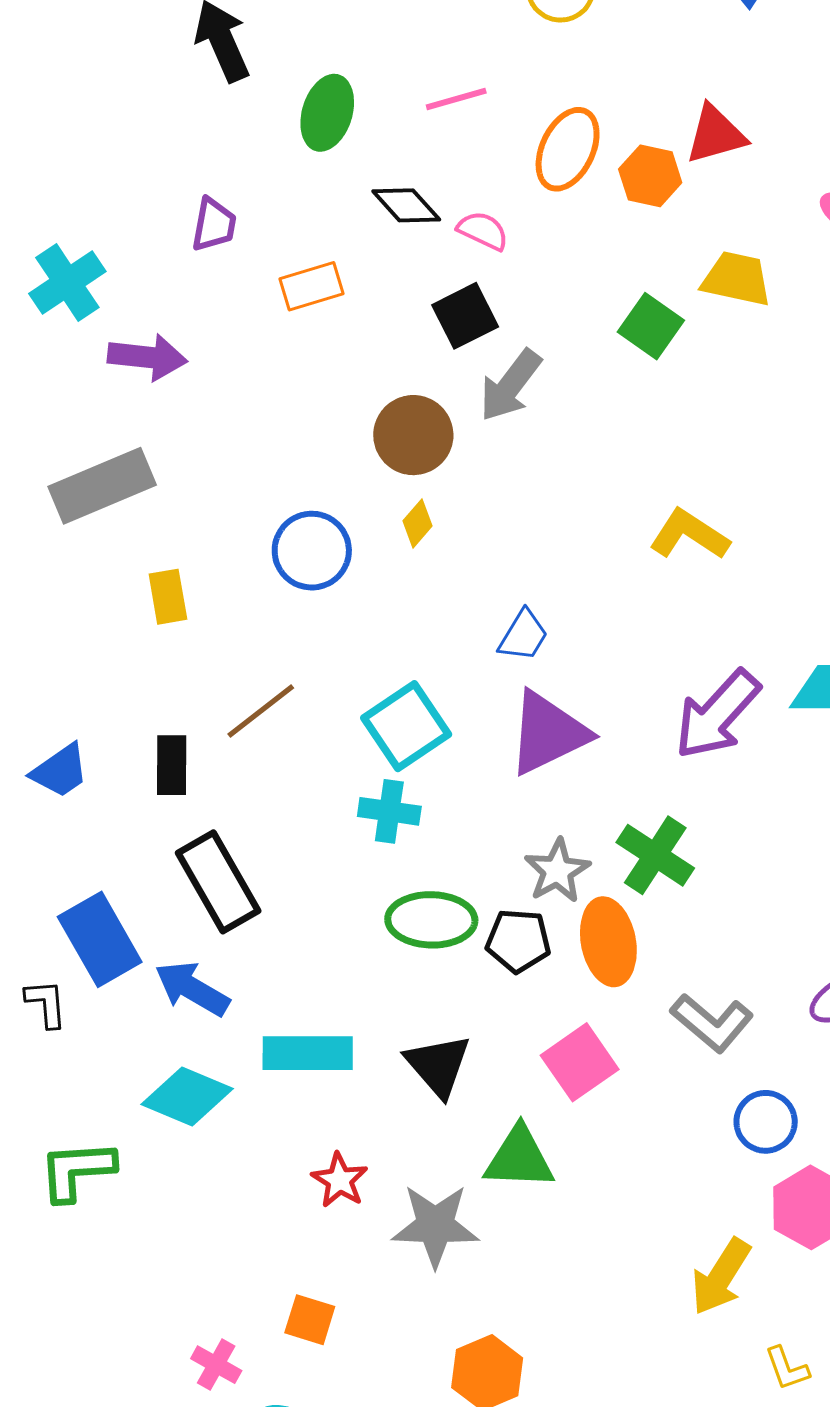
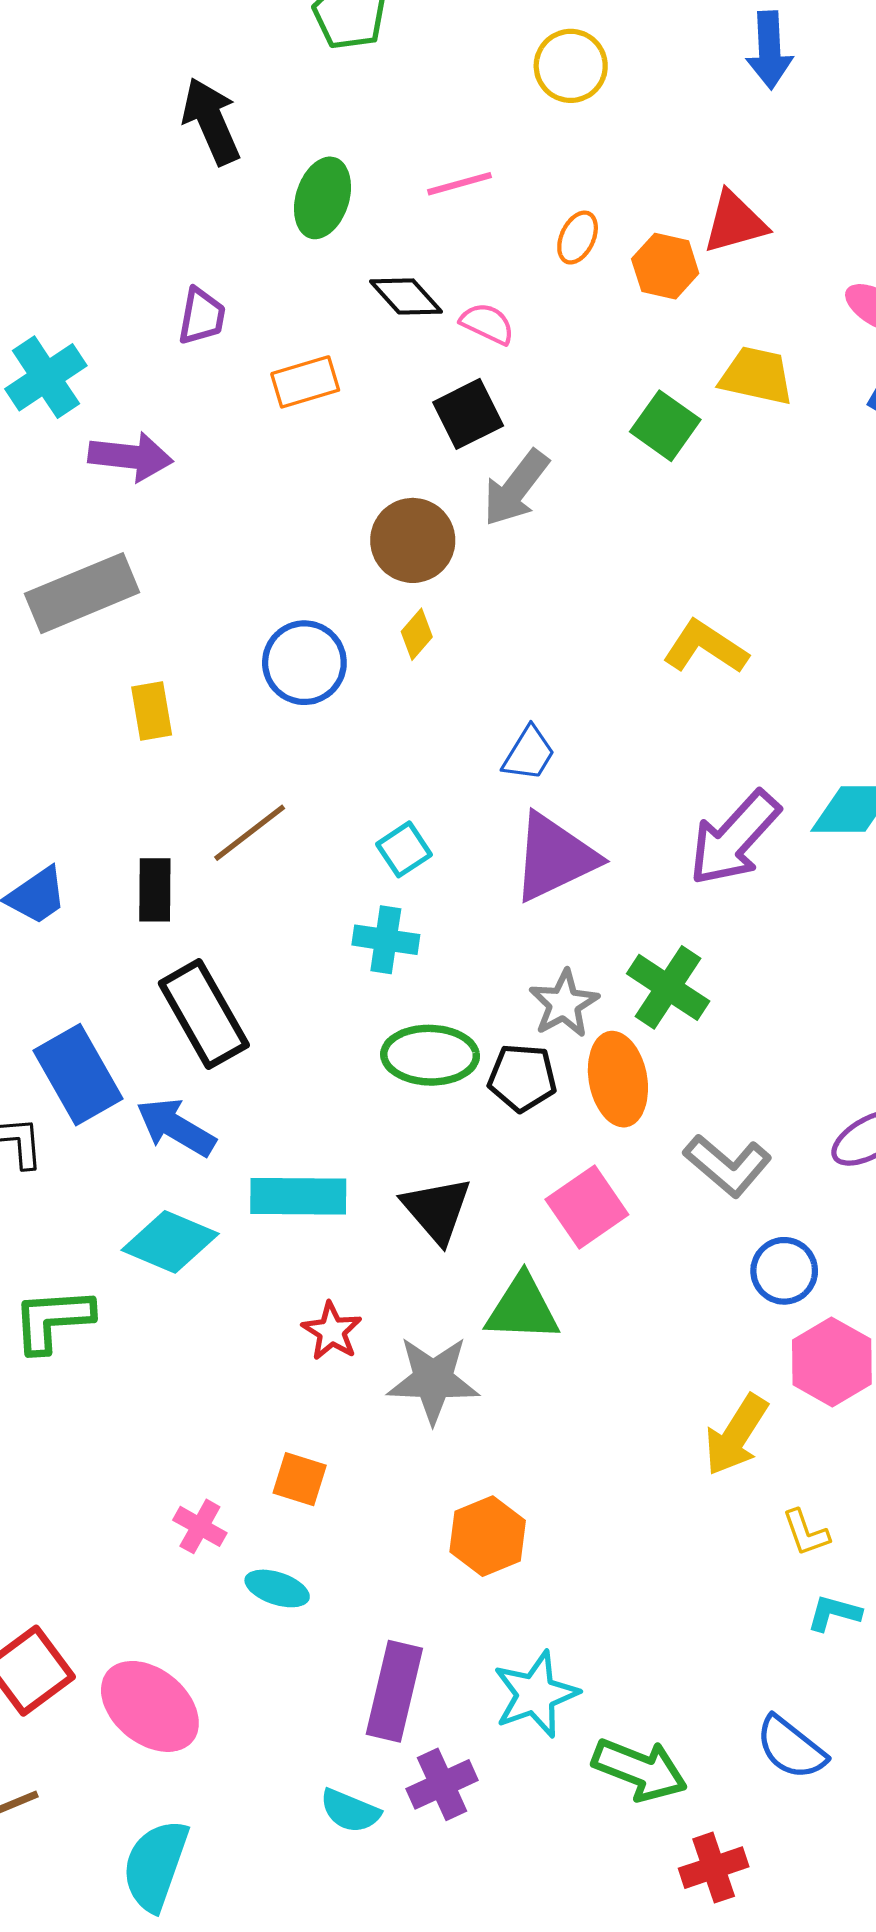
orange ellipse: (568, 149) -> (578, 238), size x0.6
cyan square: (406, 726) -> (404, 849), size x0.6

